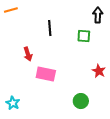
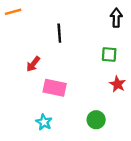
green square: (84, 36) -> (109, 54), moved
red arrow: (28, 54) -> (33, 64), turned 56
cyan star: (13, 103) -> (44, 122), moved

